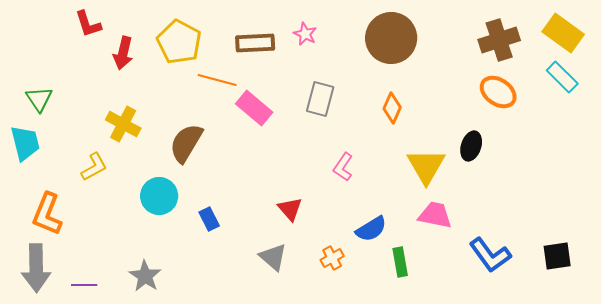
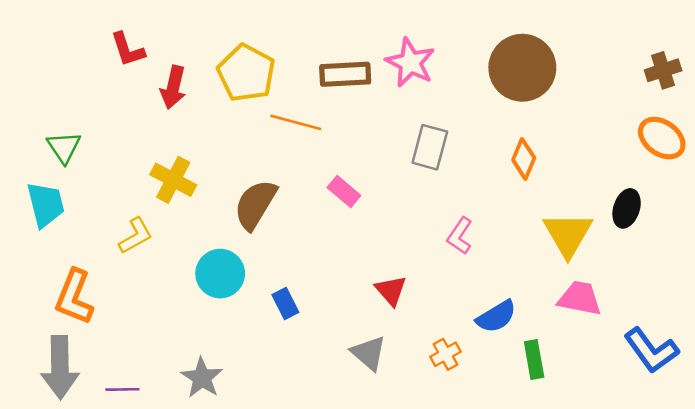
pink star: (305, 34) -> (410, 63), size x1.6
brown cross: (499, 40) -> (663, 70), size x0.7
pink rectangle: (254, 108) -> (344, 191), moved, size x0.7

